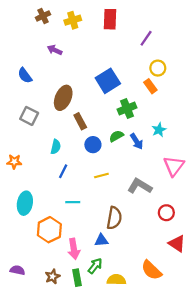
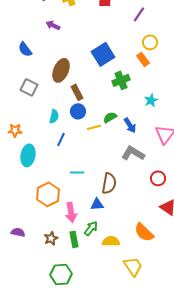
green semicircle: (116, 136) -> (110, 117), moved
blue arrow: (137, 141) -> (130, 125), moved
blue circle: (93, 145) -> (78, 111), moved
yellow line: (101, 175) -> (94, 127), moved
cyan line: (73, 202) -> (77, 172), moved
cyan ellipse: (25, 203) -> (28, 155), moved

